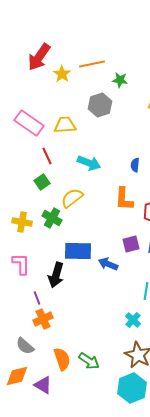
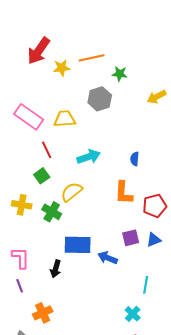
yellow star: (62, 74) -> (62, 68), turned 30
cyan arrow: (89, 163) -> (89, 157), turned -40
yellow cross: (22, 222) -> (22, 205), moved
black arrow: (56, 275) -> (56, 269), size x0.7
purple line: (37, 298) -> (20, 286), moved

